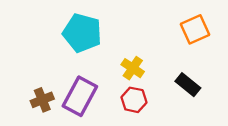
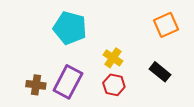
brown cross: (42, 100) -> (36, 85), turned 30

